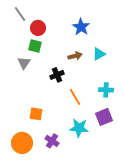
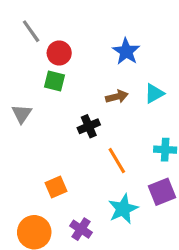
gray triangle: (24, 63) -> (22, 114), moved
orange square: (36, 114) -> (56, 187), turned -32
cyan star: (79, 128) -> (123, 209), turned -30

